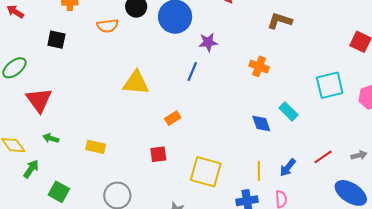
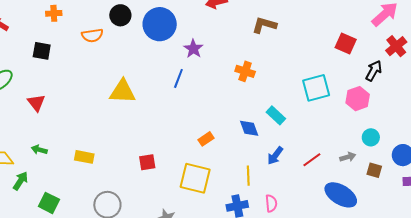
purple star: (208, 42) -> (193, 49), turned -30
red triangle: (39, 100) -> (36, 103), moved, size x0.7
orange rectangle: (173, 118) -> (206, 139), moved
blue arrow: (288, 168) -> (275, 156), moved

